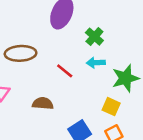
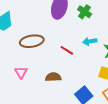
green cross: (94, 37) -> (85, 12), moved

